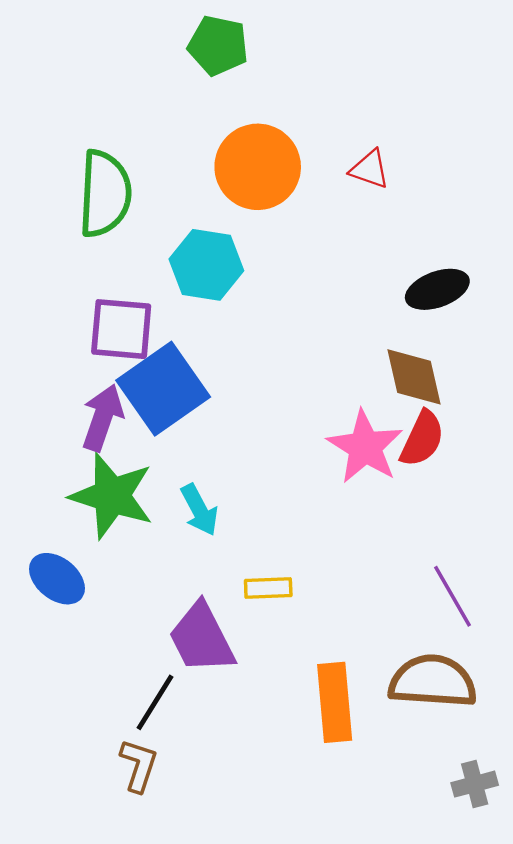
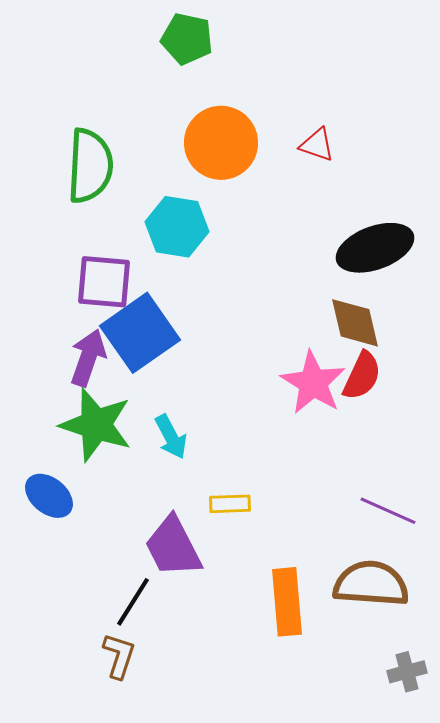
black ellipse: (437, 289) -> (375, 248), size x1.4
purple line: (453, 596) -> (388, 511), turned -36

